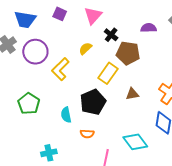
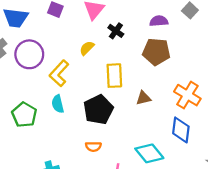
brown pentagon: (128, 53) -> (156, 52), moved
yellow rectangle: (108, 73) -> (114, 76), turned -35
cyan semicircle: (66, 115) -> (58, 104), moved

